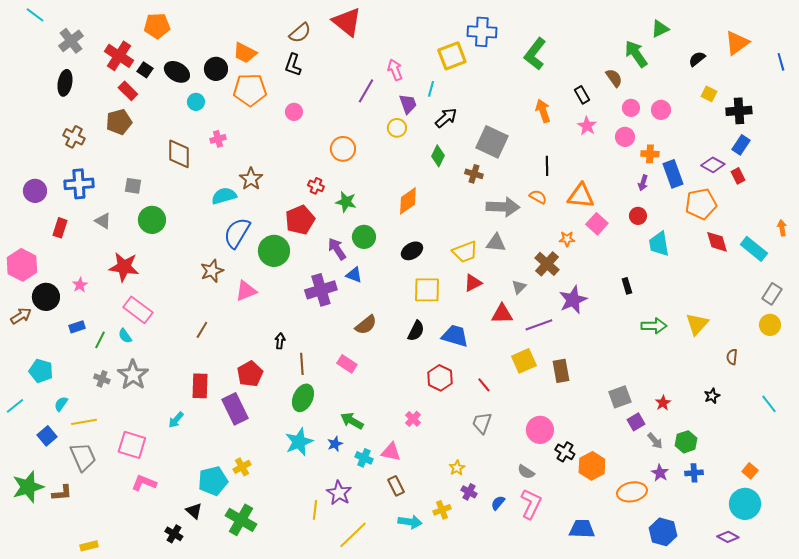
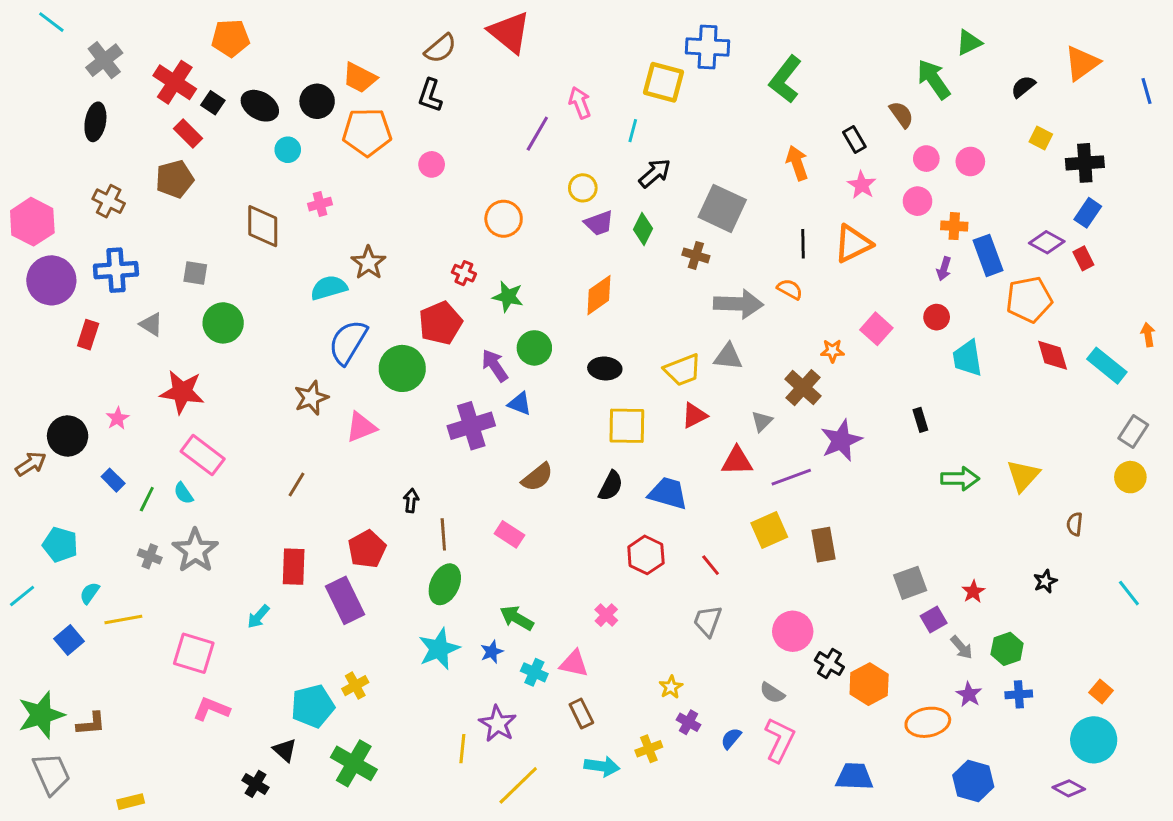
yellow square: (452, 56) -> (664, 82), turned 36
purple trapezoid: (408, 104) -> (599, 223), moved, turned 90
purple circle: (35, 191) -> (51, 280), size x1.4
orange triangle: (581, 196) -> (853, 244), moved, turned -32
black ellipse: (412, 251) -> (605, 368), turned 35
pink hexagon: (22, 265) -> (32, 222), moved
blue rectangle: (77, 327) -> (113, 480), turned 63
gray trapezoid: (83, 457) -> (51, 774), moved

